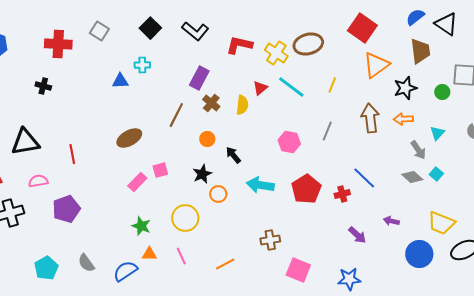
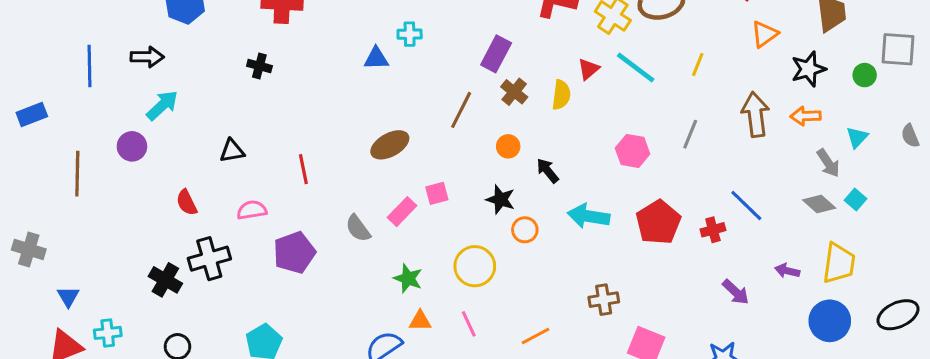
orange triangle: (376, 65) -> (765, 34), size x0.7
black triangle: (25, 142) -> (232, 151), size x0.6
black star: (202, 174) -> (501, 199), turned -30
yellow trapezoid: (441, 223) -> (839, 263), moved, turned -104
gray semicircle: (86, 263) -> (358, 228), moved

